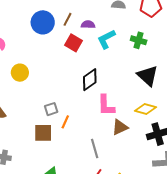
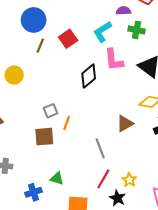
brown line: (68, 19) -> (40, 46), moved
purple semicircle: (88, 25) -> (123, 11), moved
red square: (74, 43) -> (68, 39), turned 30
pink L-shape: (106, 105) -> (114, 60), moved

